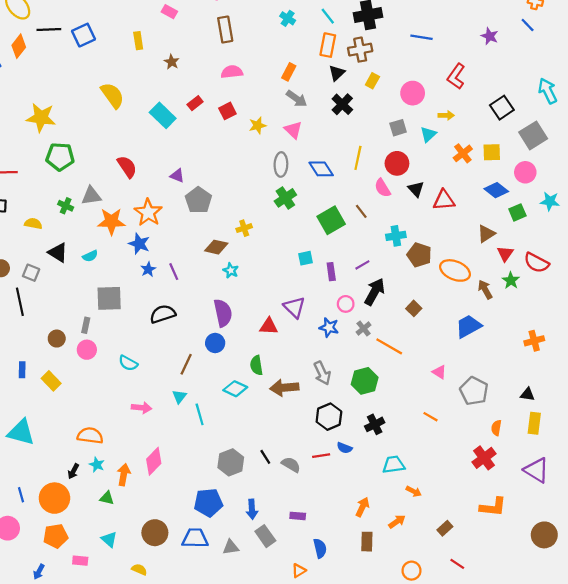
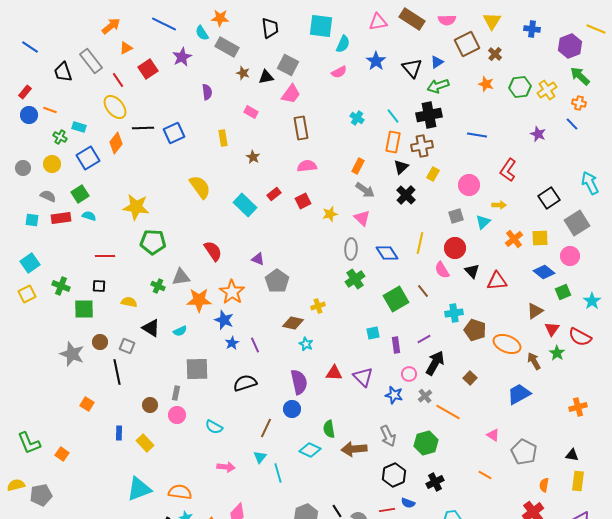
cyan star: (550, 201) -> (592, 301), moved, turned 30
red triangle: (269, 326) -> (334, 373), moved
cyan triangle: (21, 432) -> (139, 489), moved, turned -36

